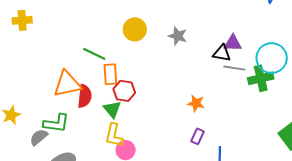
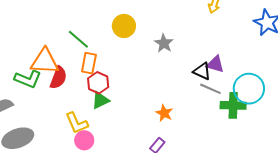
green triangle: (112, 109) -> (100, 100), moved, turned 30
green L-shape: (56, 123) -> (28, 79), moved
yellow L-shape: (114, 135) -> (77, 123), turned -50

